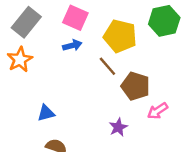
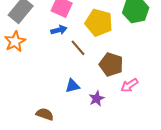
brown line: (107, 66) -> (78, 48), moved
blue triangle: (46, 113) -> (72, 86), moved

